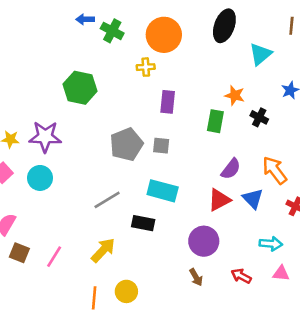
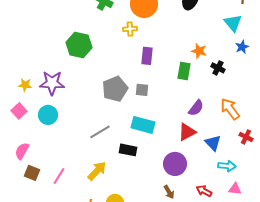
cyan triangle: (261, 54) -> (233, 23), moved, turned -30
blue triangle: (253, 199) -> (213, 143), moved

